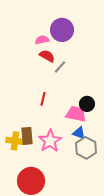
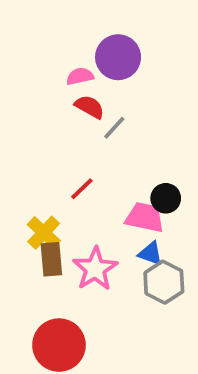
red line: (43, 99) -> (82, 189), turned 32
yellow cross: (15, 141) -> (44, 233), moved, turned 36

